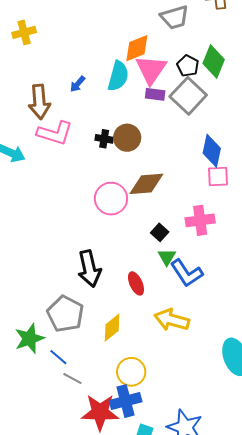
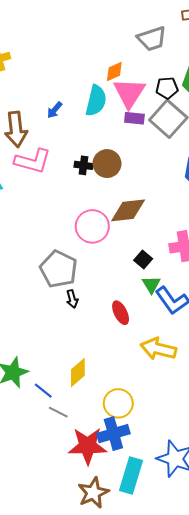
orange diamond: (137, 48) -> (114, 71), size x0.7
black pentagon: (188, 66) -> (167, 88), turned -30
black arrow: (89, 269) -> (72, 299), size x0.5
gray pentagon: (65, 314) -> (59, 269), moved
yellow diamond: (112, 328) -> (78, 373), moved

